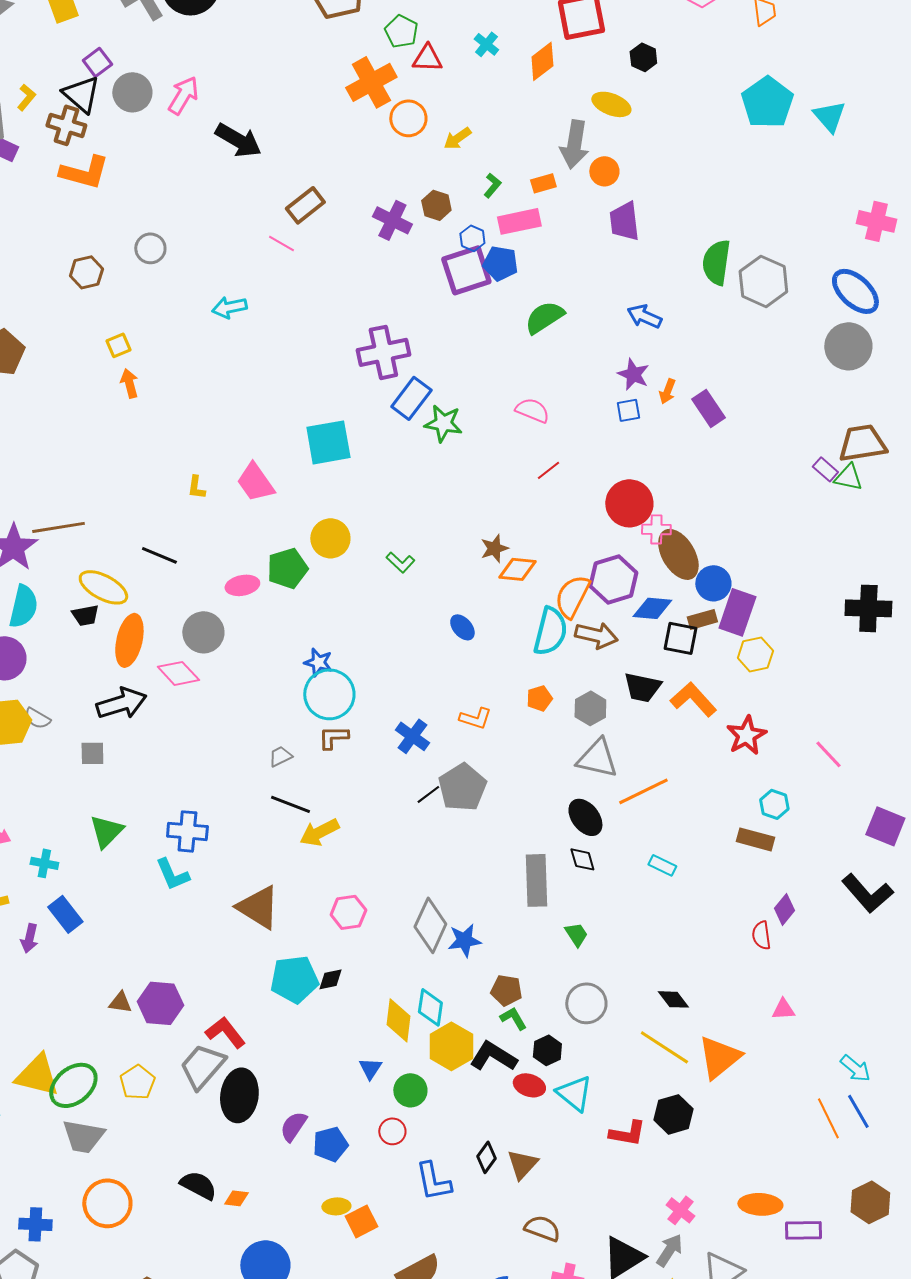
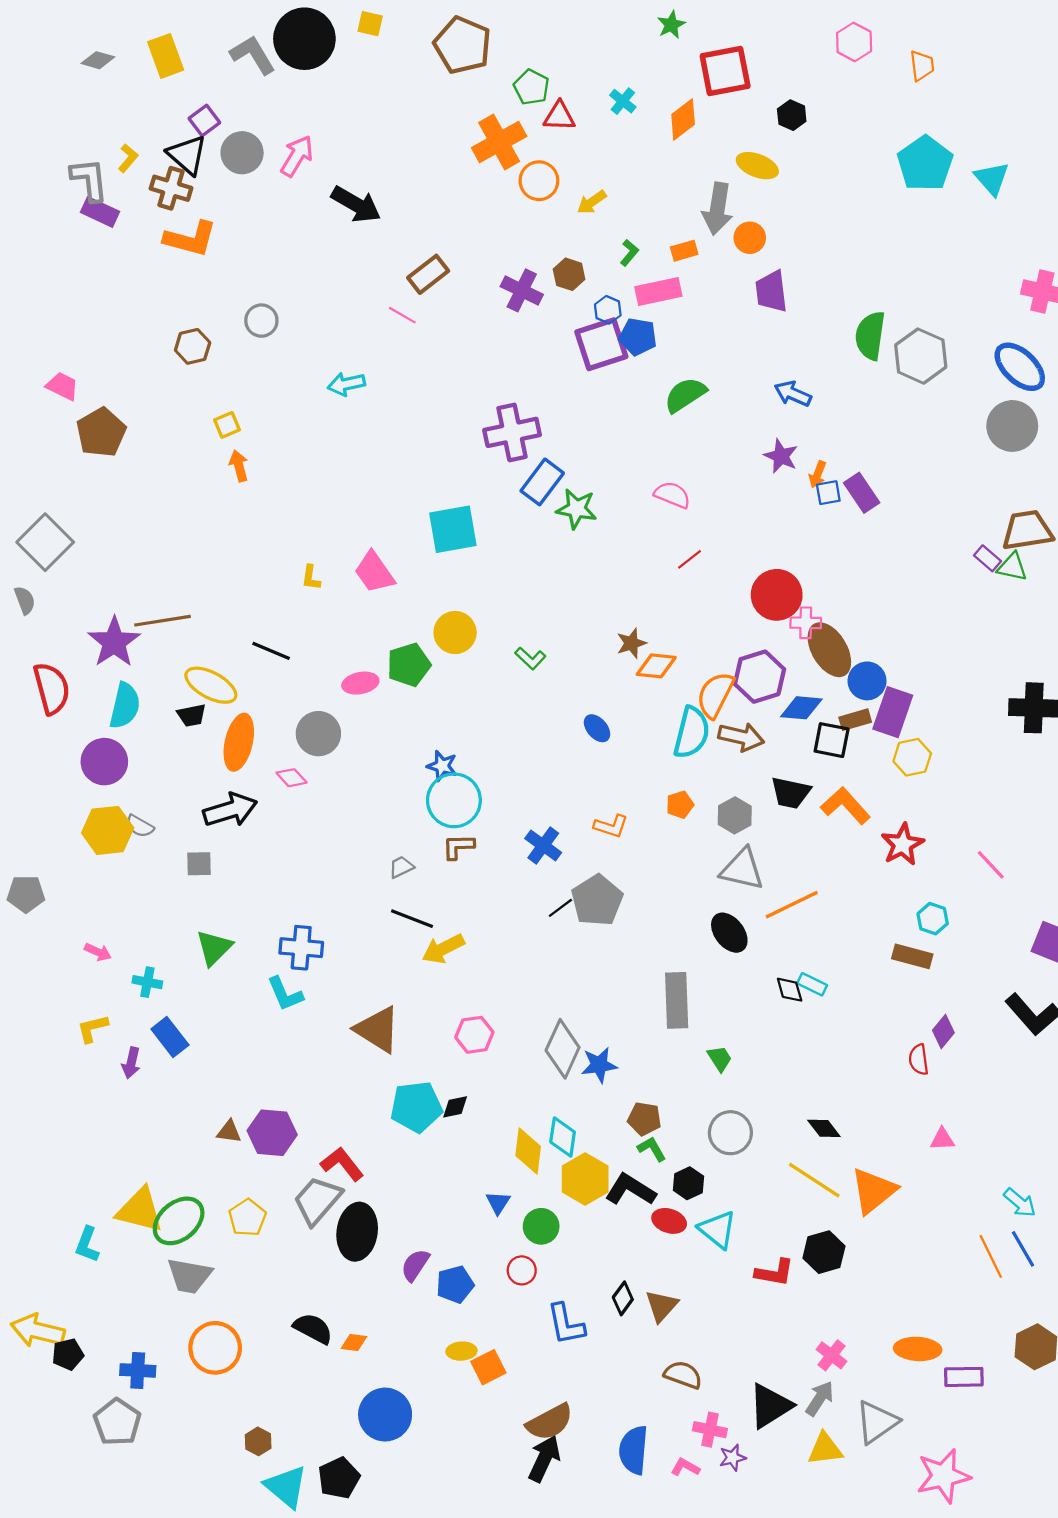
blue square: (628, 410) -> (828, 493), moved
pink diamond: (178, 673) -> (292, 778), size x0.7
black diamond: (582, 859) -> (790, 990), moved

